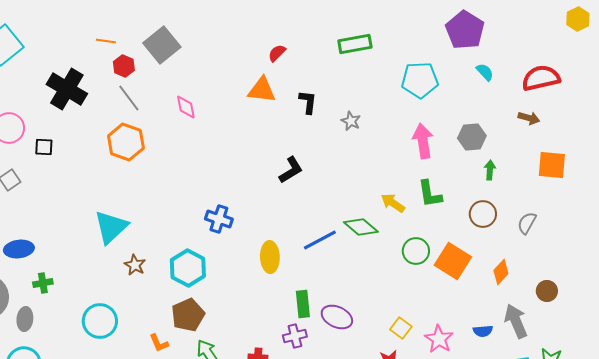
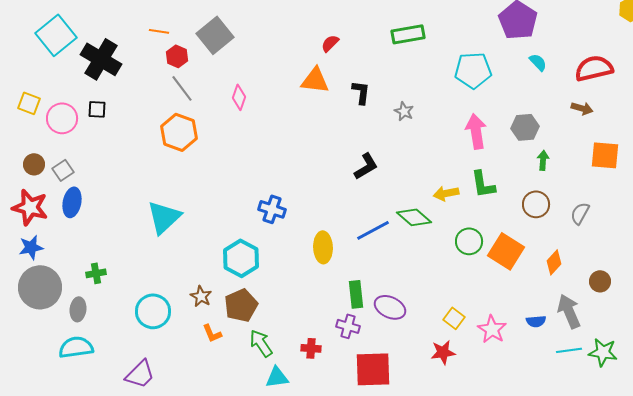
black cross: (67, 89) -> (101, 59), moved
pink diamond: (186, 107) -> (239, 97), turned 30
black square: (44, 147) -> (97, 109), moved
black L-shape: (291, 170) -> (366, 166), moved
yellow arrow: (393, 203) -> (446, 193), turned -45
blue ellipse: (19, 249) -> (72, 202), moved, turned -72
brown star: (135, 265) -> (201, 296), moved
purple cross: (295, 336) -> (348, 326), turned 30

